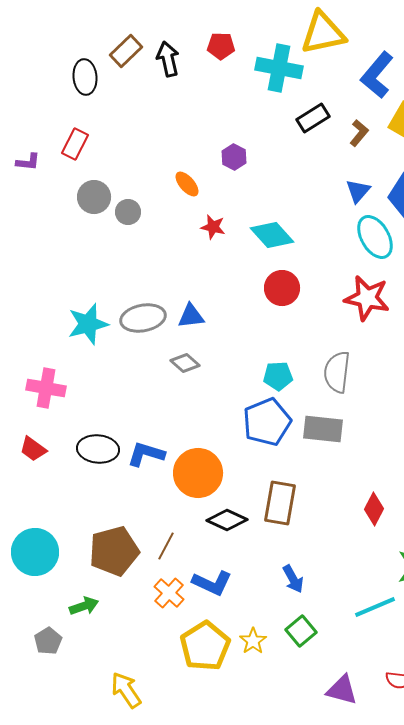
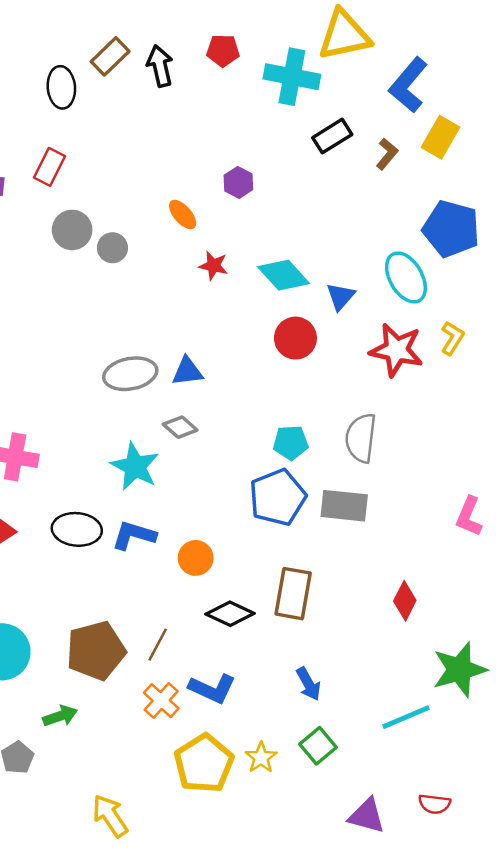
blue triangle: (358, 191) -> (341, 297), moved
cyan star: (88, 324) -> (135, 466), moved, turned -30
orange circle: (198, 473) -> (196, 558), size x0.6

